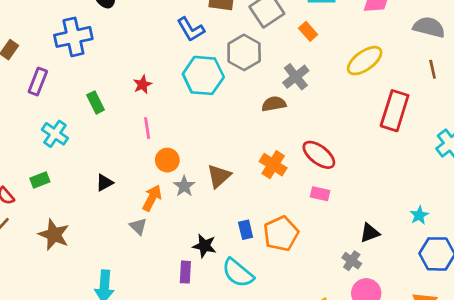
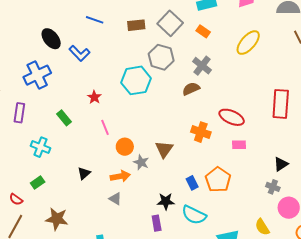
blue L-shape: (191, 29) -> (79, 53), moved
red rectangle: (395, 111) -> (281, 104), moved
orange arrow: (152, 198) -> (120, 176), turned 66

